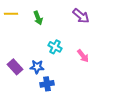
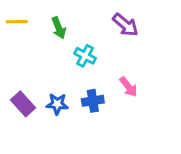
cyan cross: (55, 47) -> (85, 56), moved
blue cross: (47, 84) -> (93, 101), moved

